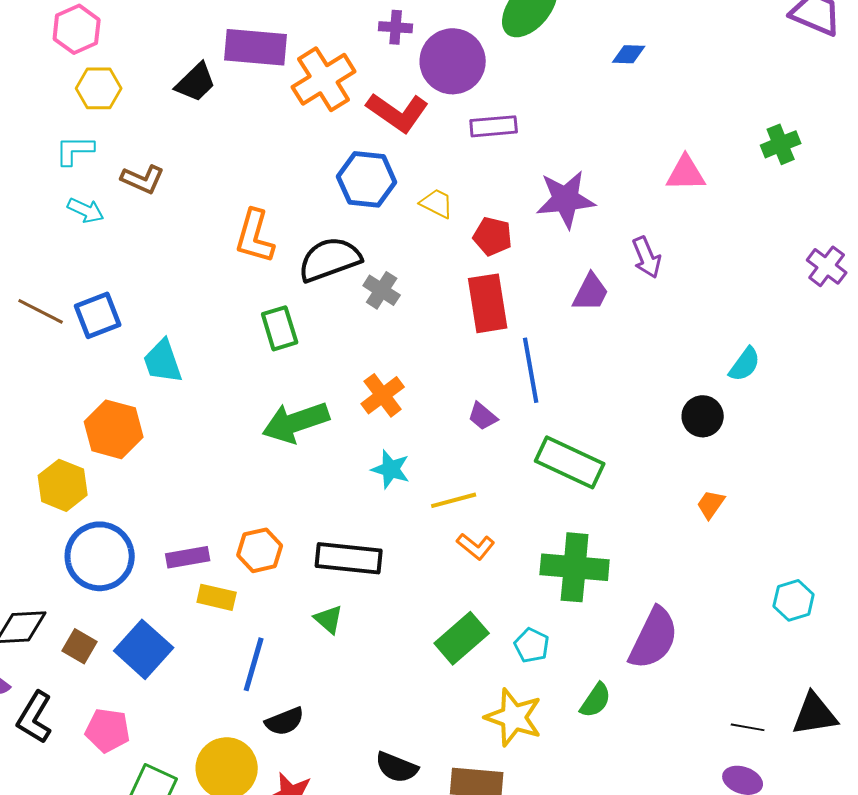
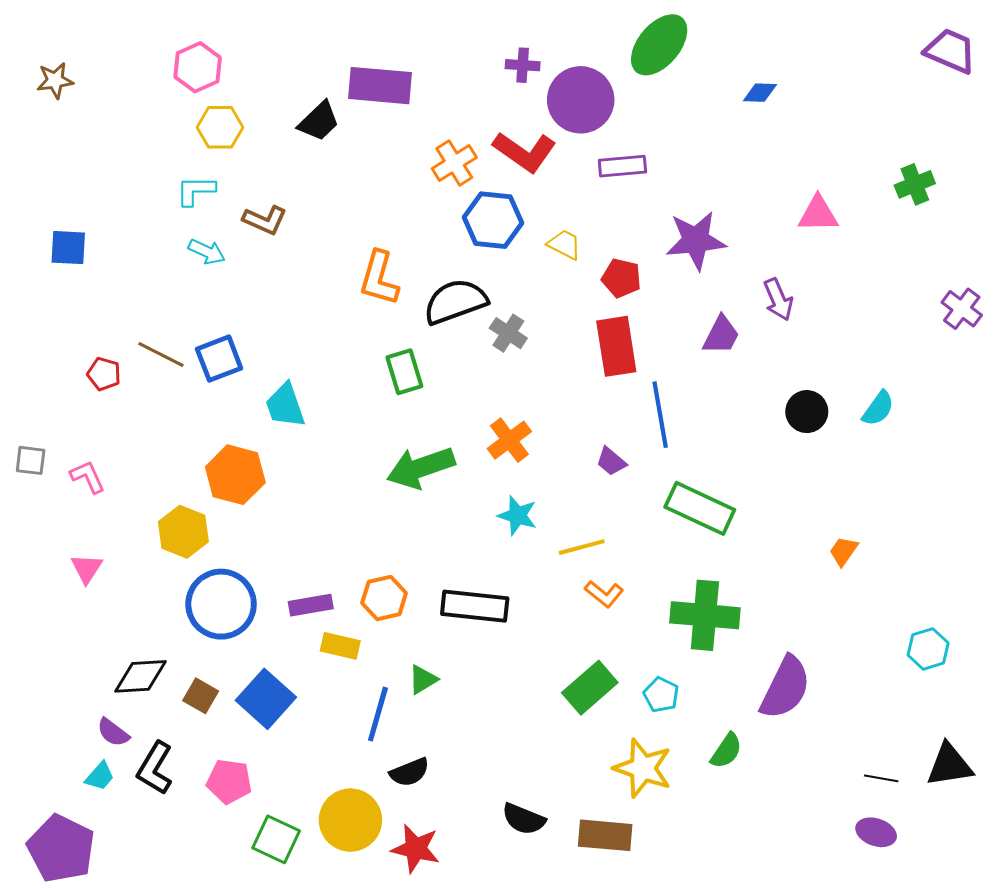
orange cross: (324, 79) -> (454, 163), moved, size x0.7
black circle: (703, 416) -> (807, 412), moved
green triangle: (329, 619) -> (423, 679), moved, turned 48

